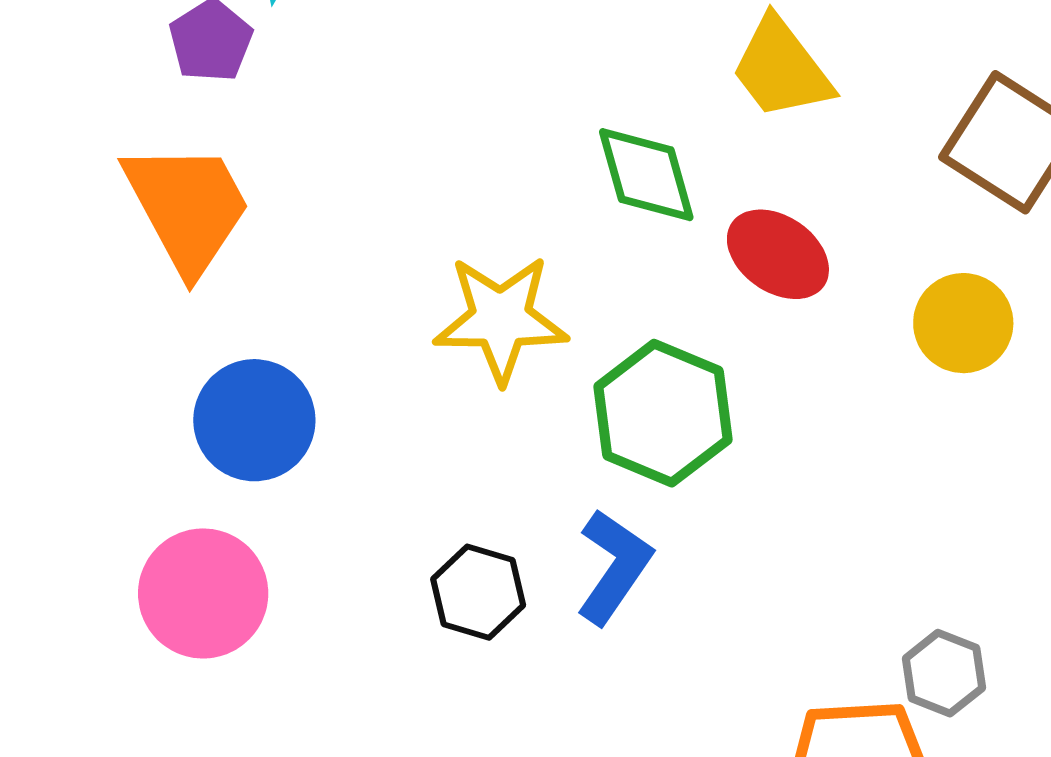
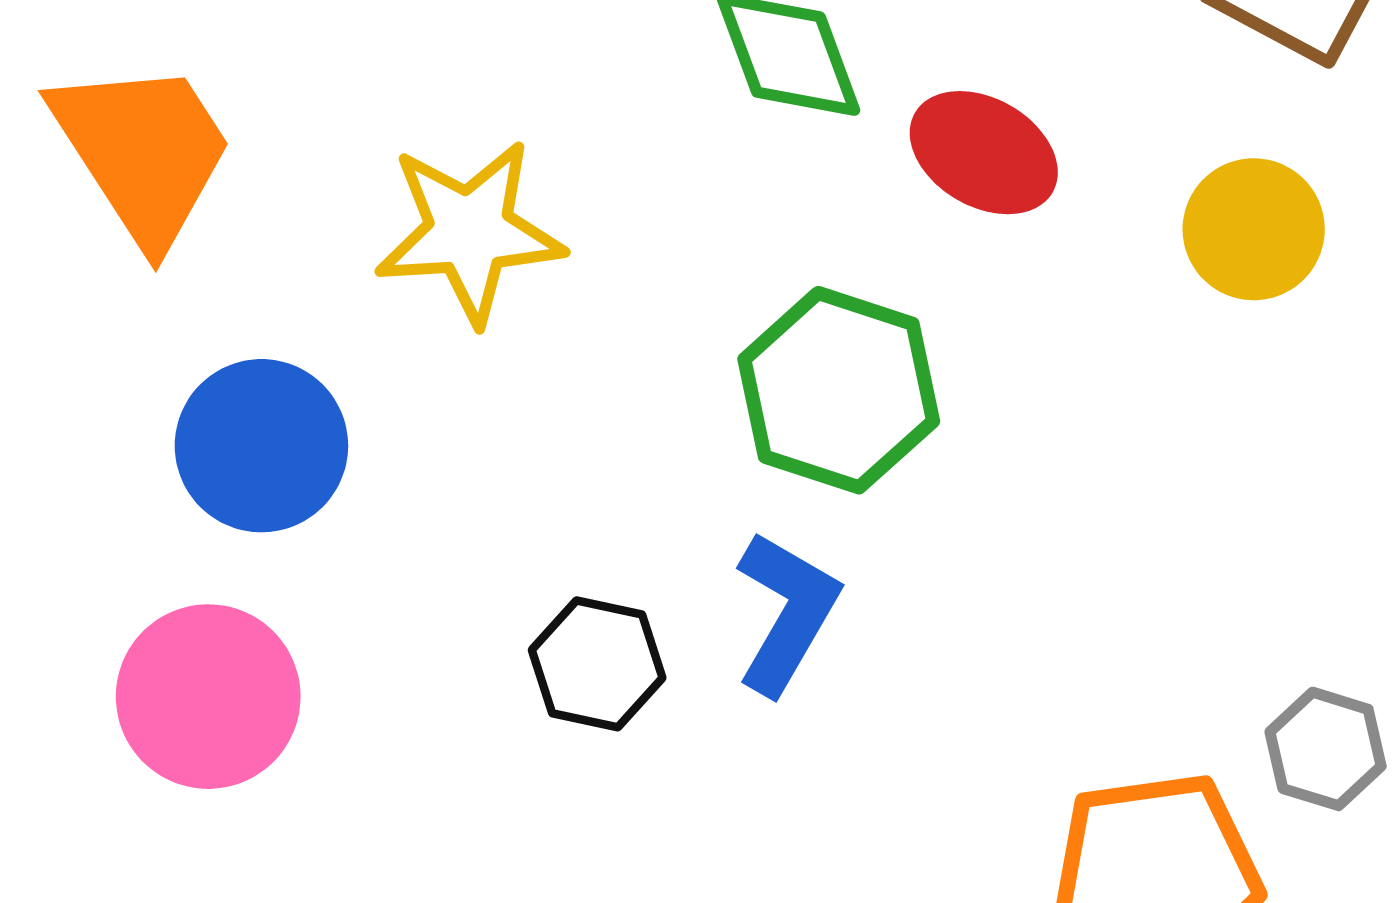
yellow star: (501, 319) -> (470, 232), moved
gray hexagon: (944, 673) -> (1326, 749), moved

